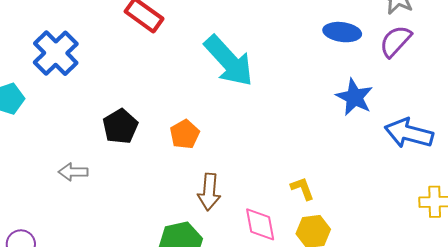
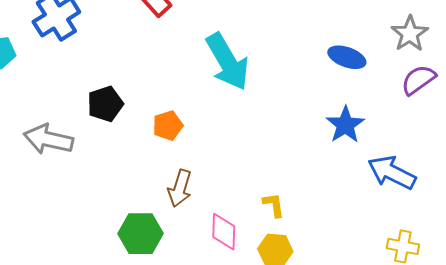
purple semicircle: (396, 41) -> (419, 80), moved
gray arrow: (73, 172) -> (48, 139), size x1.6

